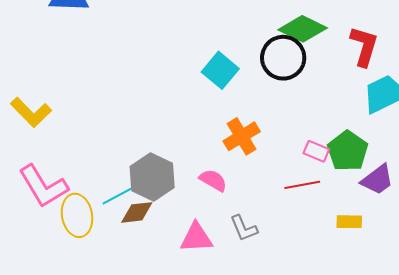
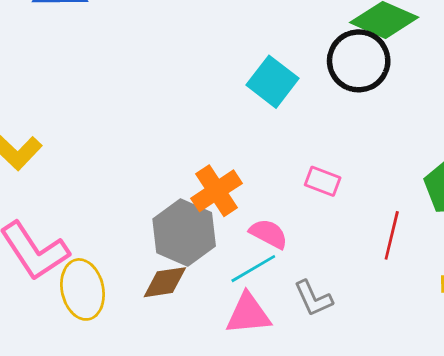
orange cross: (242, 136) -> (217, 191), moved
pink rectangle: (316, 151) -> (323, 181), moved
red line: (302, 185) -> (392, 235), turned -64
cyan line: (119, 195) -> (253, 269), moved

